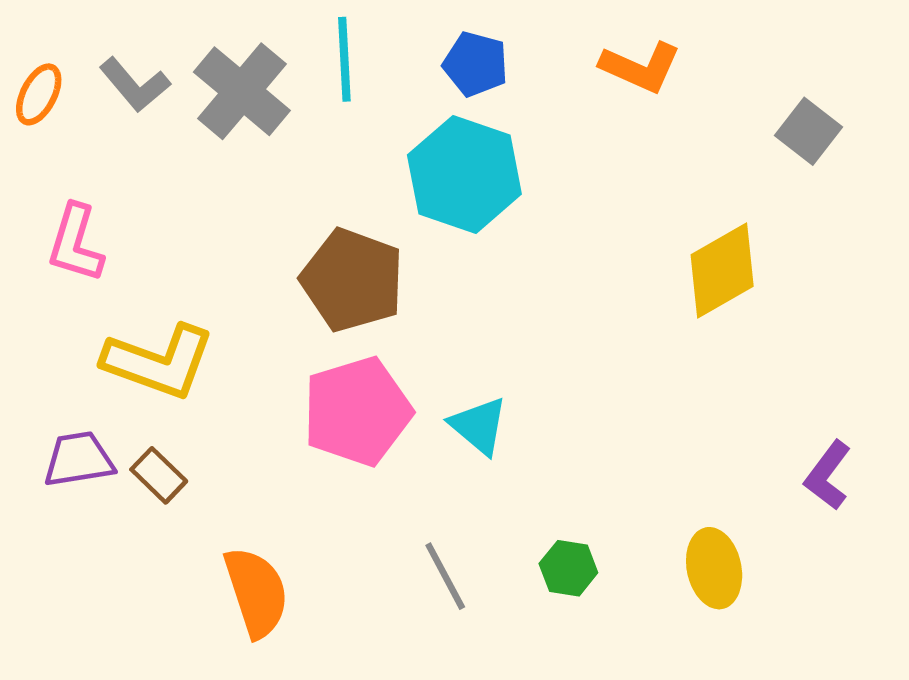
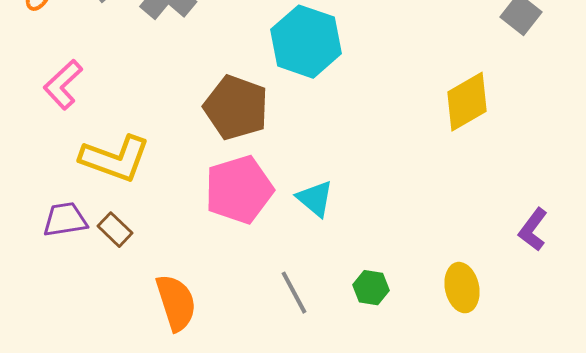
pink L-shape: (75, 243) -> (63, 85), turned 30

